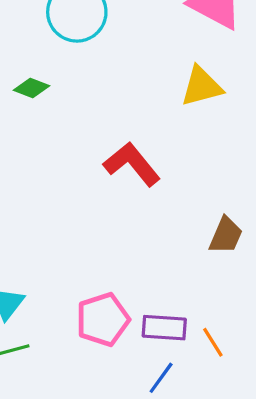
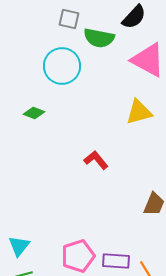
red L-shape: (132, 164) -> (96, 160), size x0.7

